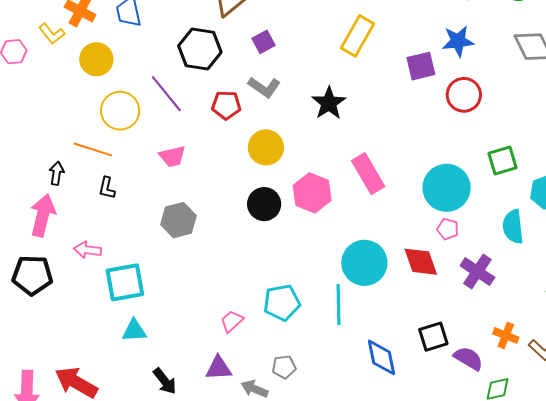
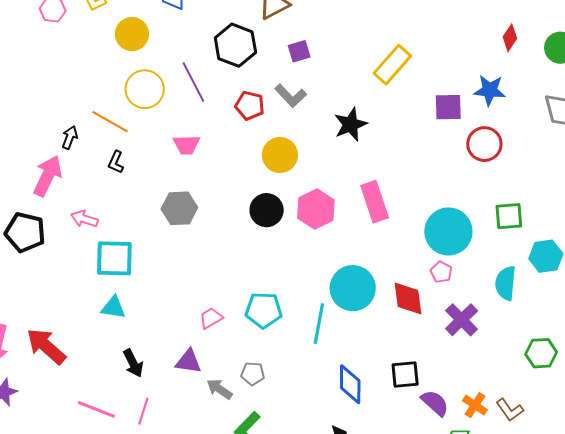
orange cross: (506, 335) -> (475, 405), moved

